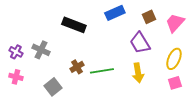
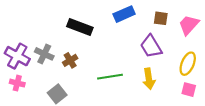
brown square: (149, 17) -> (161, 18), turned 32
purple cross: (16, 52) -> (17, 56), size x1.6
brown cross: (77, 67) -> (70, 60), moved
pink square: (175, 83) -> (189, 90), turned 32

